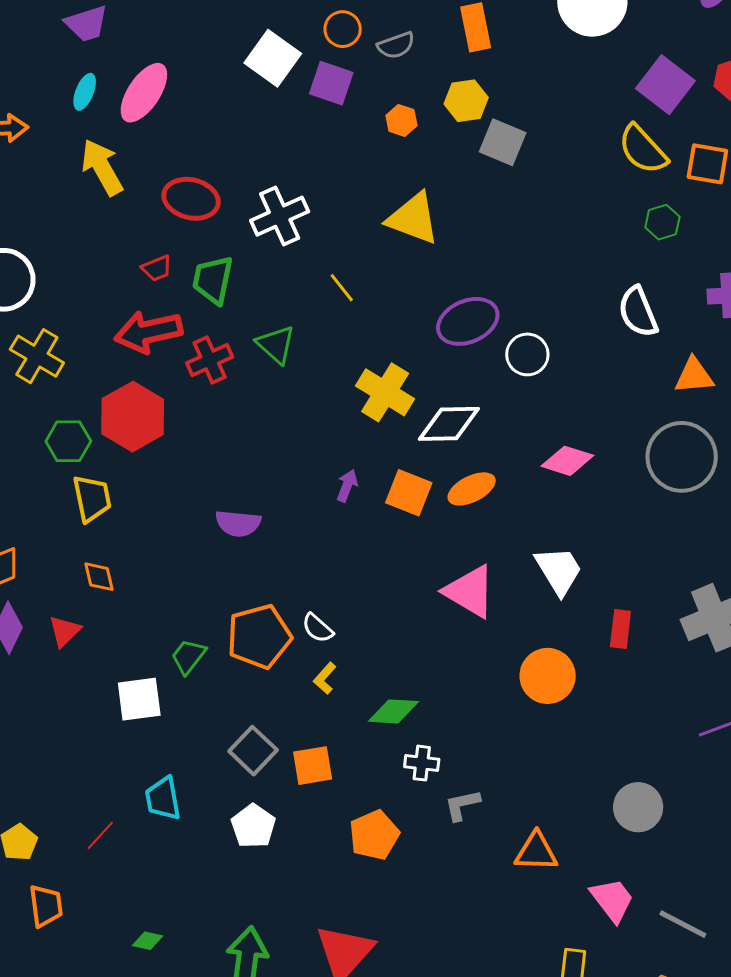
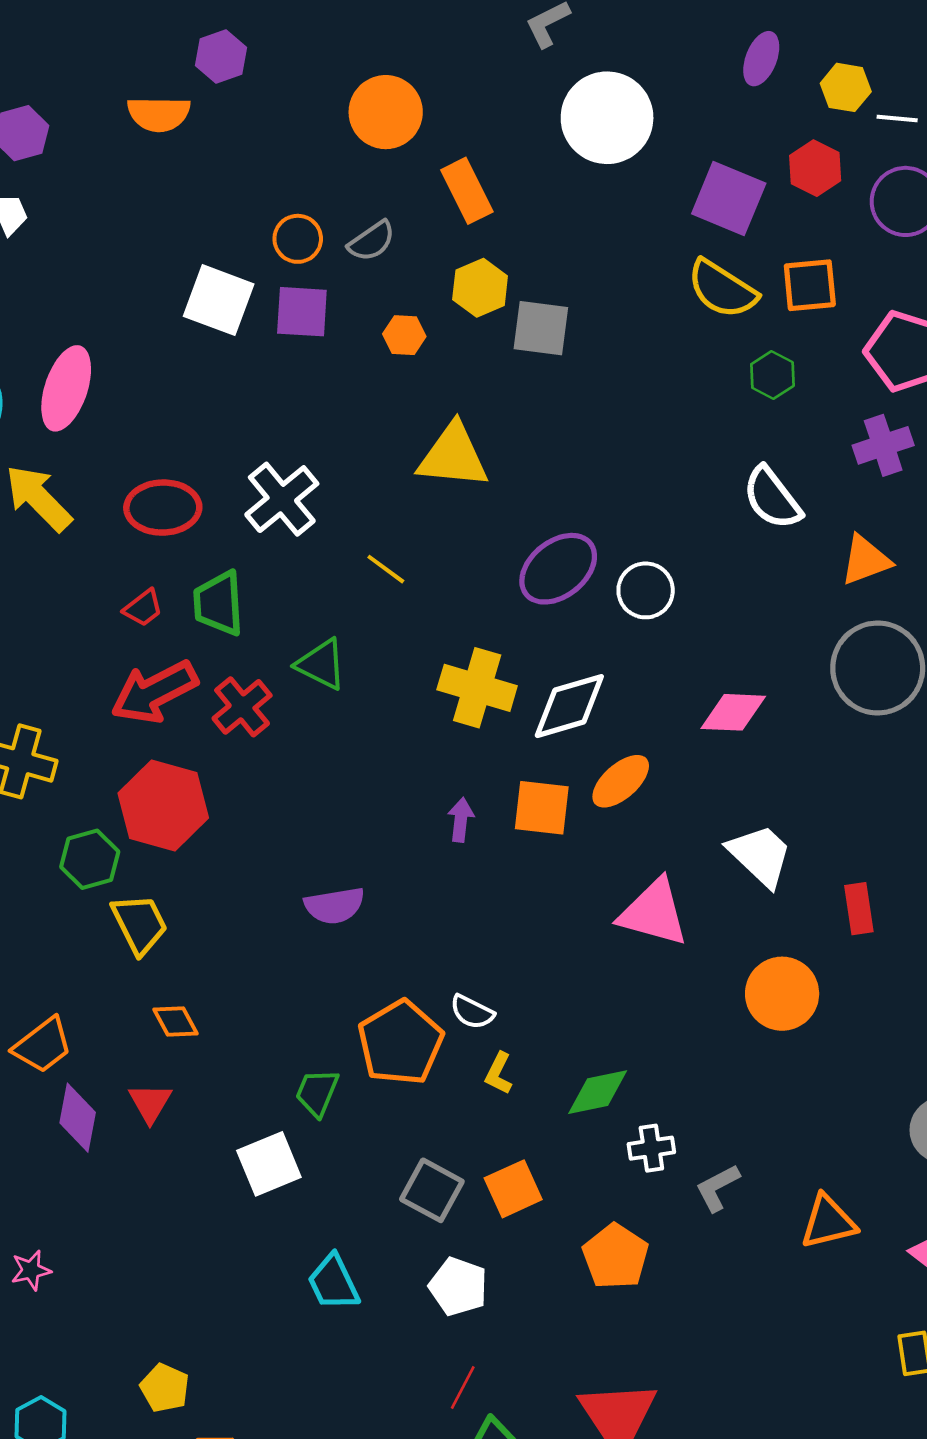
red line: (100, 836) -> (463, 1388), moved

